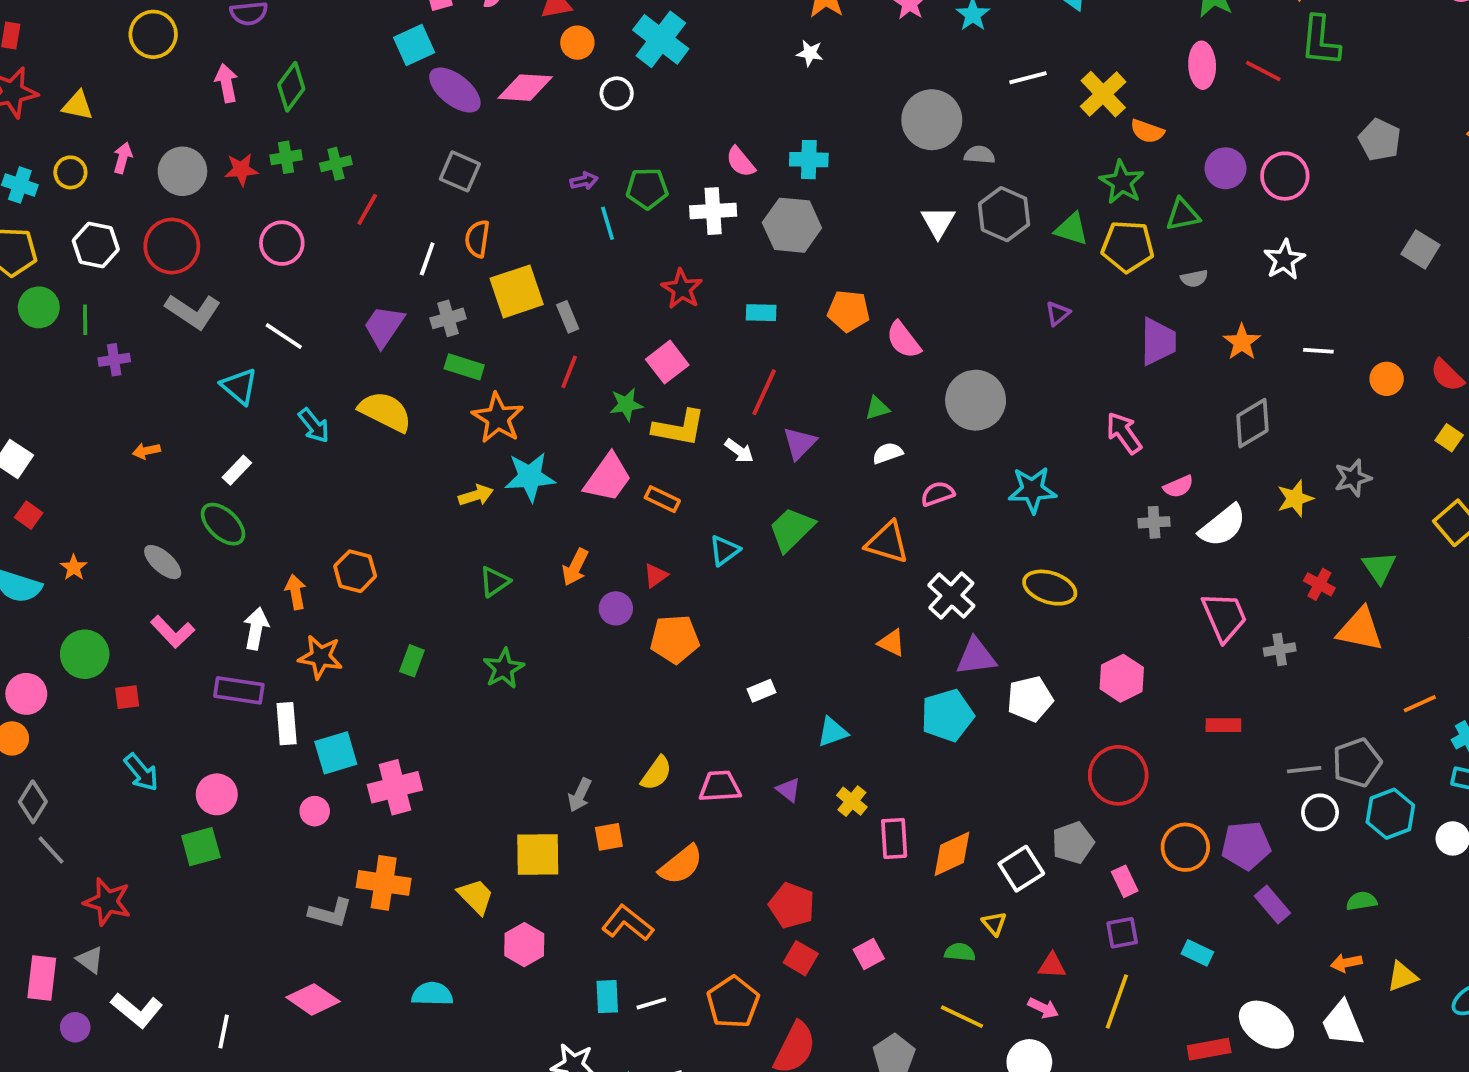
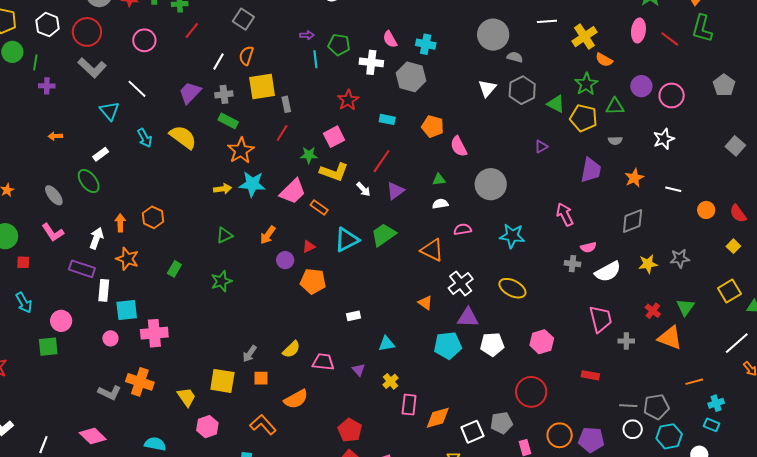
cyan triangle: (724, 550) -> (347, 240), size x1.5

